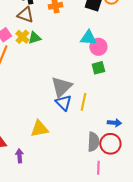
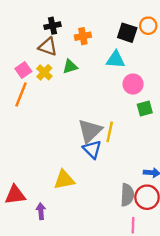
green triangle: (34, 38) -> (70, 67), moved
cyan triangle: (88, 38) -> (116, 60), moved
green square: (98, 68) -> (145, 109), moved
yellow line: (83, 102) -> (110, 132), moved

